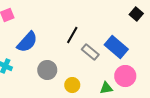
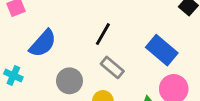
gray rectangle: (90, 52) -> (112, 67), moved

